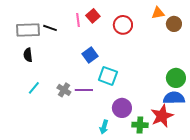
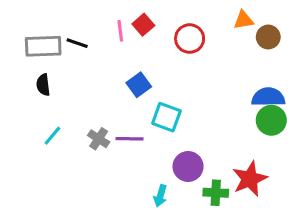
blue semicircle: (174, 98) -> (268, 97), moved

